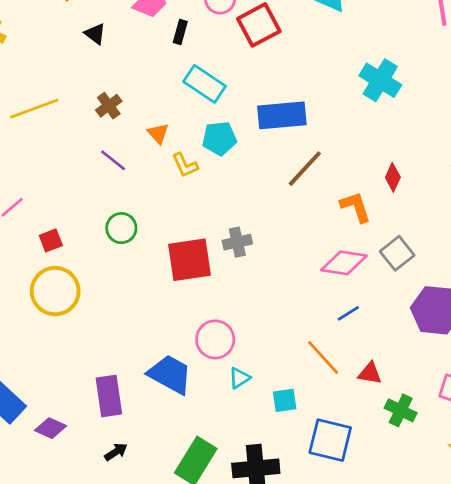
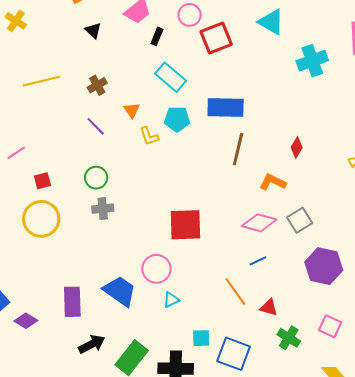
cyan cross: (380, 80) -> (312, 61), moved, turned 32
brown line: (305, 169) -> (238, 149), turned -36
red diamond: (393, 177) -> (297, 147), moved
orange L-shape: (356, 207) -> (273, 182), turned -52
gray cross: (237, 242) -> (103, 209), moved
red square: (189, 260) -> (185, 225), moved
cyan square: (285, 400) -> (201, 338), moved
black arrow: (116, 452) -> (92, 344), moved, size x1.5

